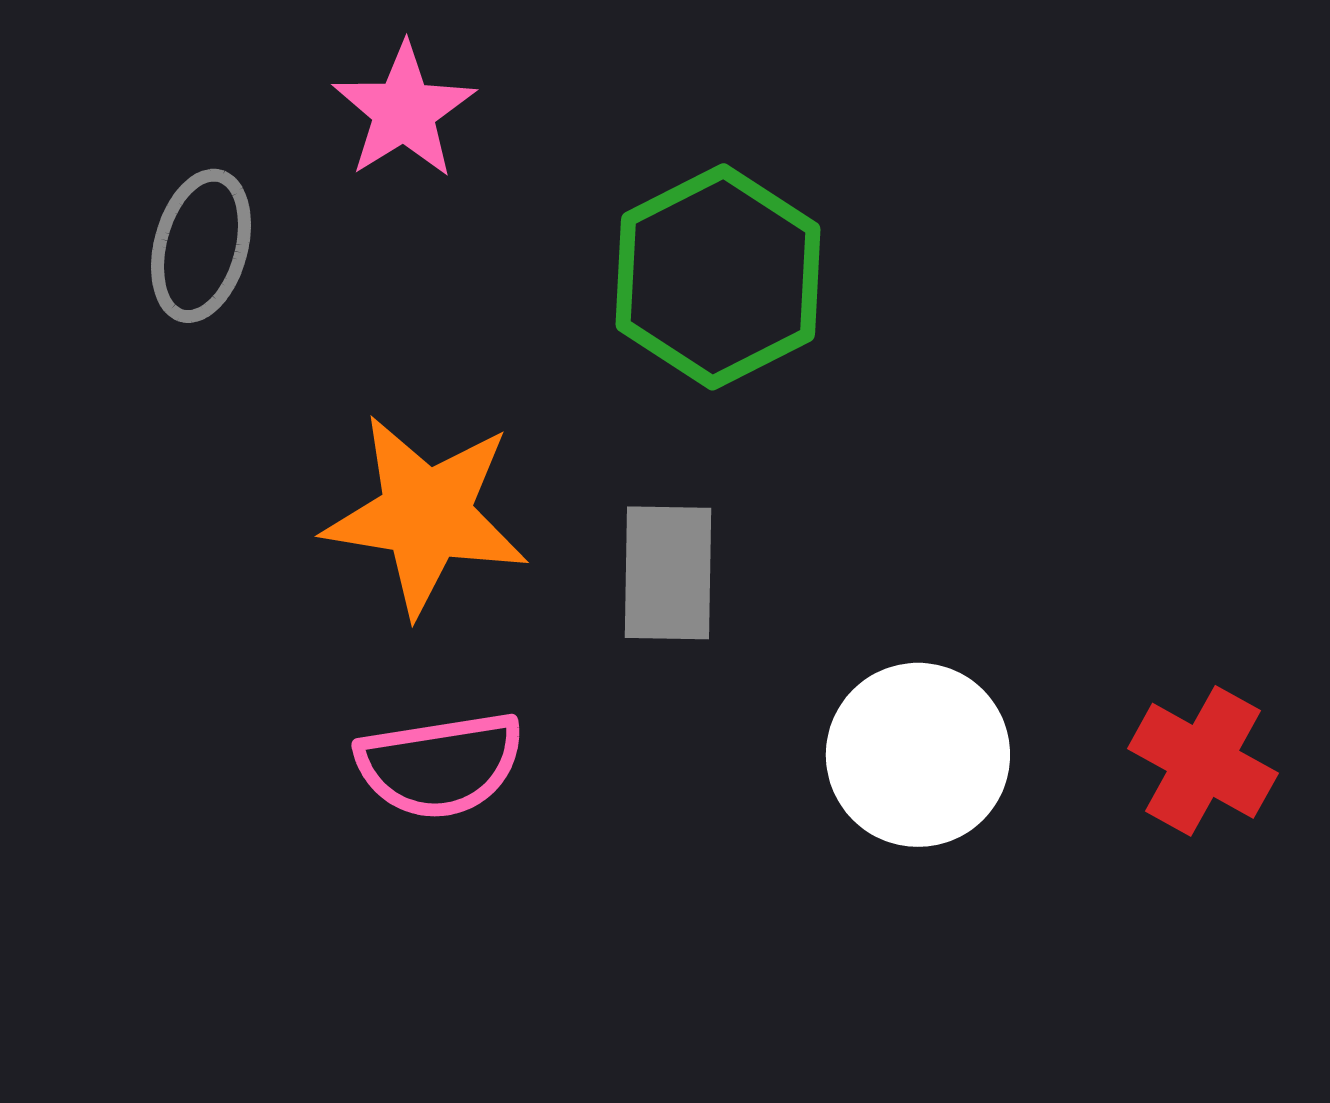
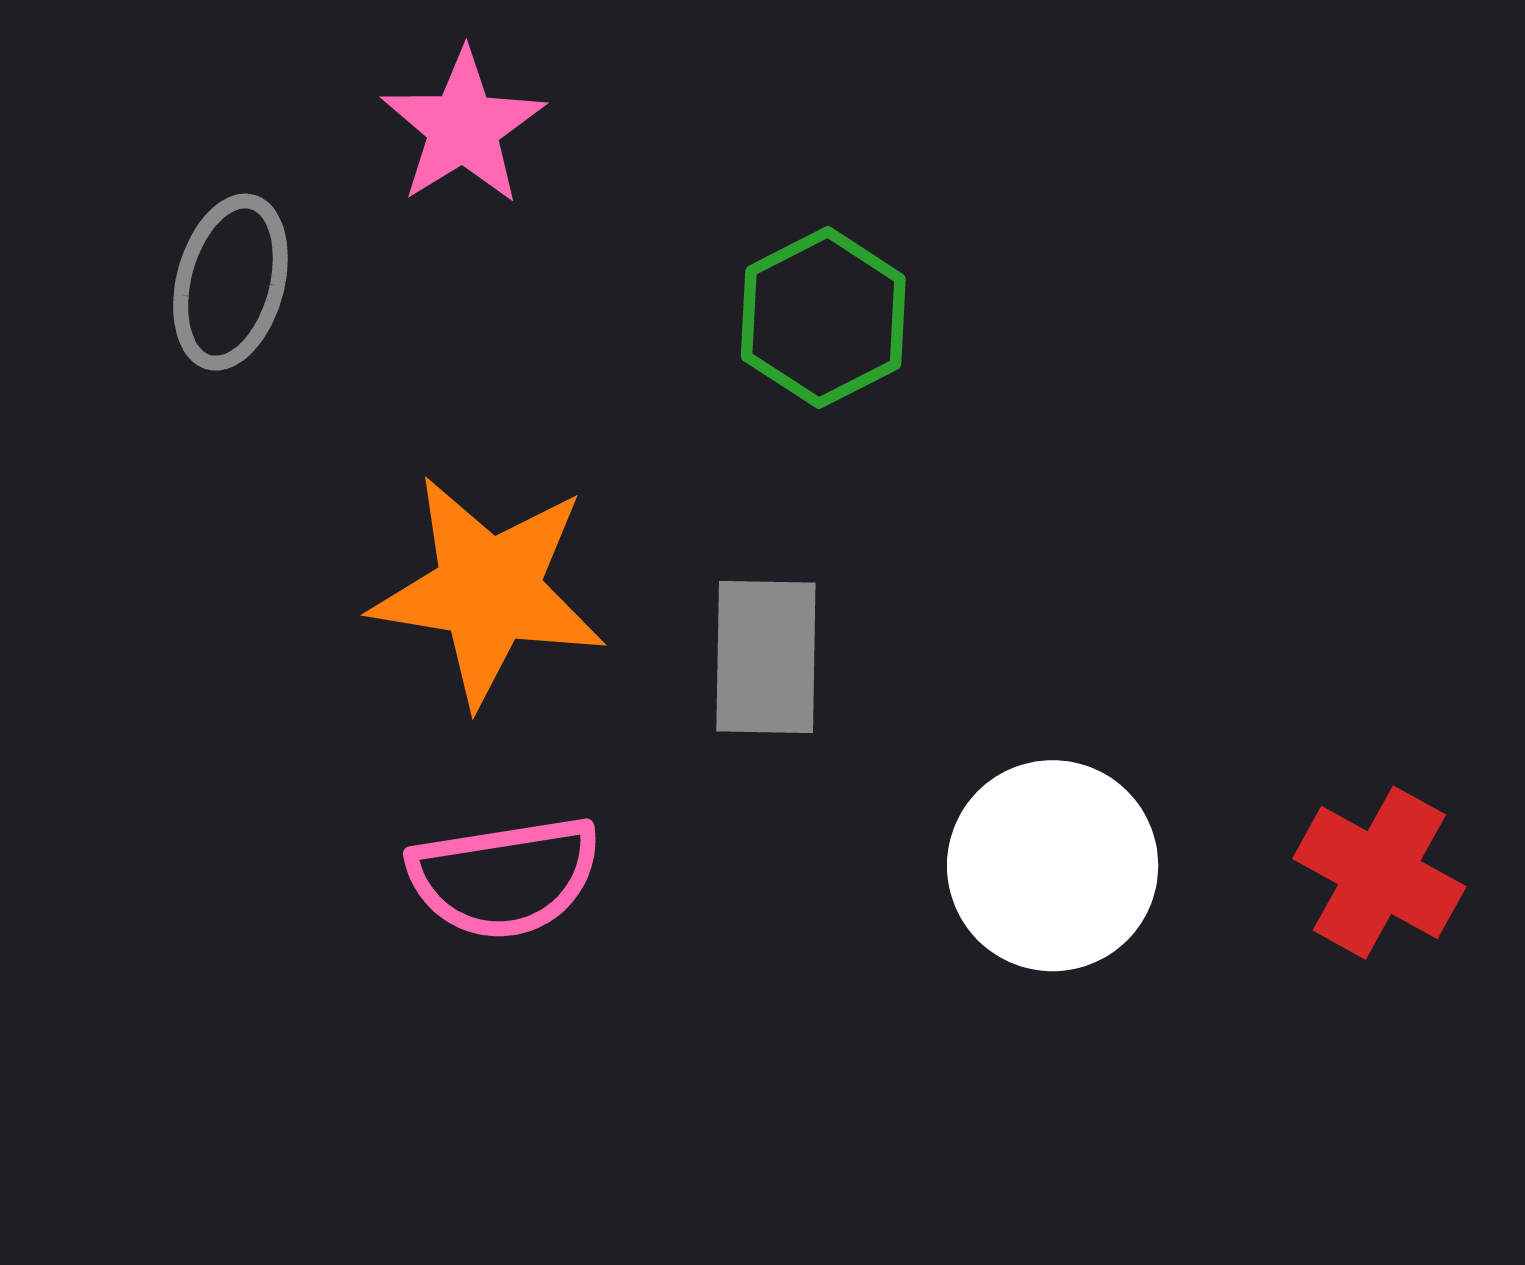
green hexagon: (718, 277) -> (823, 318), size x0.7

